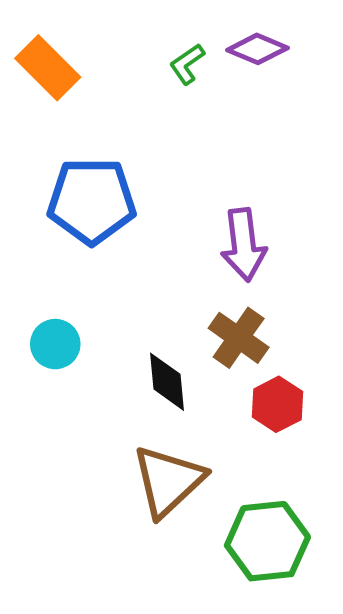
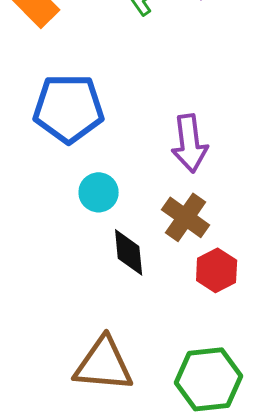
cyan circle: (55, 344) -> (99, 192), moved
brown triangle: (168, 481) -> (104, 364), moved, turned 48

